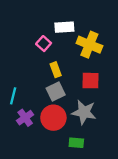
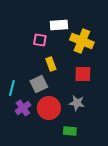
pink square: (44, 44) -> (40, 40), turned -32
gray square: (56, 91) -> (39, 84), moved
gray star: (84, 112) -> (77, 103), size x0.7

